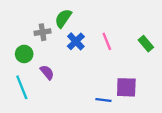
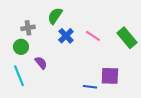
gray cross: (43, 32) -> (28, 28), moved
pink line: (107, 41) -> (93, 36), turned -35
green rectangle: (146, 44) -> (127, 38), size x1.5

